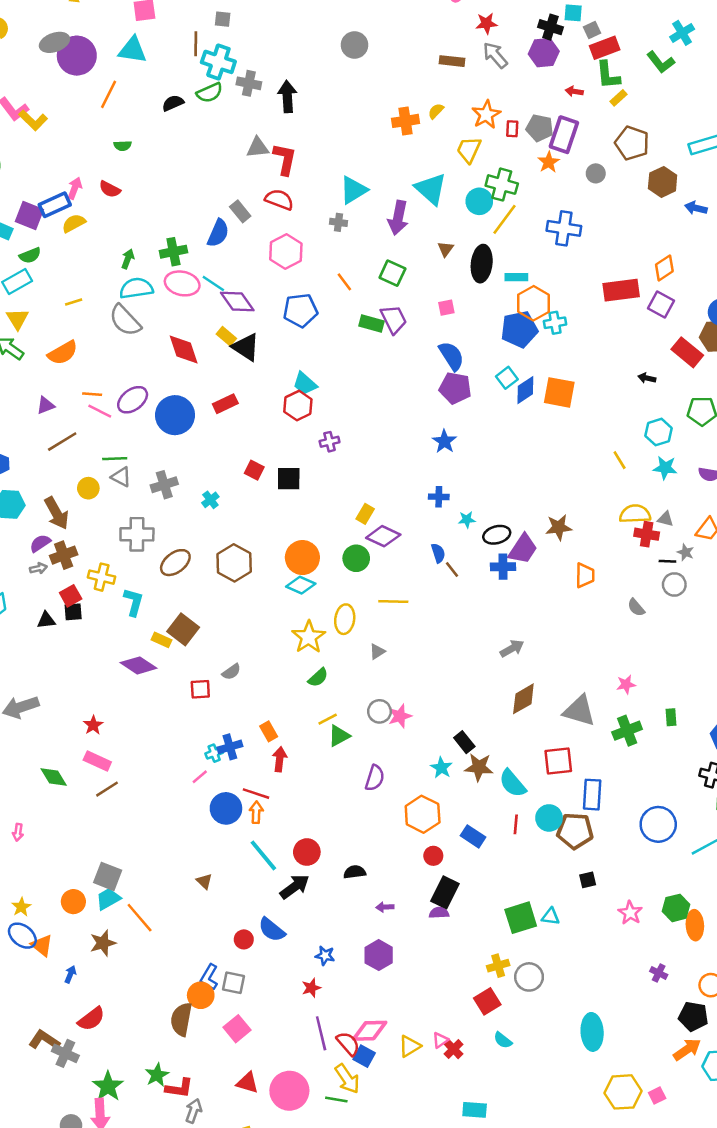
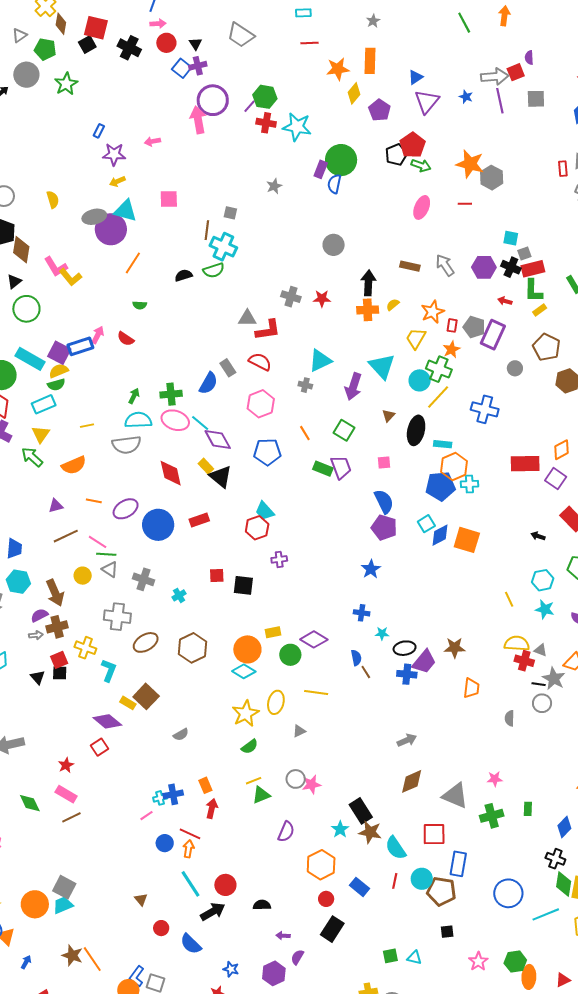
red star: (486, 23) -> (322, 299), moved
black cross: (550, 27) -> (511, 267), moved
cyan triangle: (133, 50) -> (125, 211), moved
gray cross: (249, 83) -> (291, 297), moved
black arrow: (287, 96) -> (368, 283), moved
red L-shape: (285, 159) -> (268, 330), turned 64
orange star: (549, 162) -> (451, 349), moved
yellow semicircle: (74, 223) -> (59, 371), moved
gray semicircle: (125, 320) -> (126, 445), turned -60
pink line: (100, 411) -> (98, 542), moved
red square: (254, 470) -> (217, 576), turned -35
gray cross: (164, 485) -> (144, 579), turned 30
yellow rectangle: (365, 514) -> (273, 632), moved, turned 42
gray star: (686, 552) -> (554, 679), size x1.6
gray semicircle: (636, 607) -> (510, 718), turned 35
black triangle: (46, 620) -> (38, 677), turned 49
red square: (200, 689) -> (100, 747), moved, turned -36
black rectangle: (464, 742) -> (361, 811), size x1.4
blue circle: (226, 808) -> (165, 843), size x0.7
orange circle: (73, 902) -> (35, 904), size x1.4
purple semicircle: (439, 913) -> (297, 957), moved, turned -63
orange line: (140, 918) -> (92, 959), moved
green square: (521, 918) -> (390, 956), size x0.6
red circle: (244, 939) -> (161, 928), moved
brown star: (103, 943) -> (72, 955), moved, turned 30

